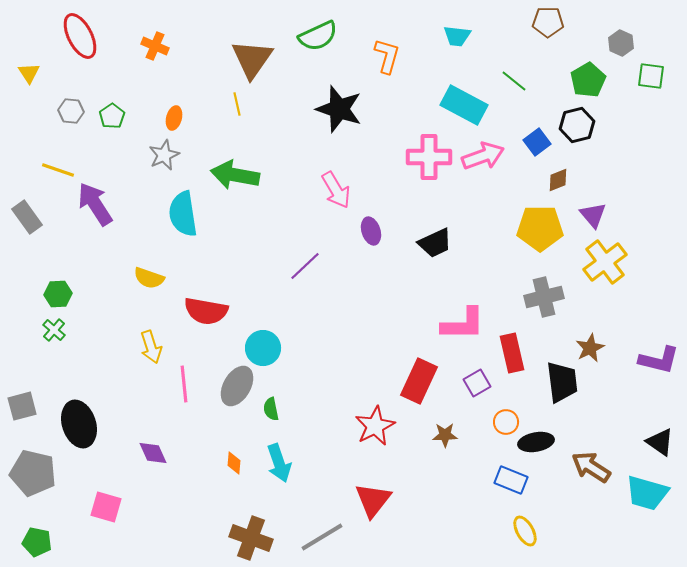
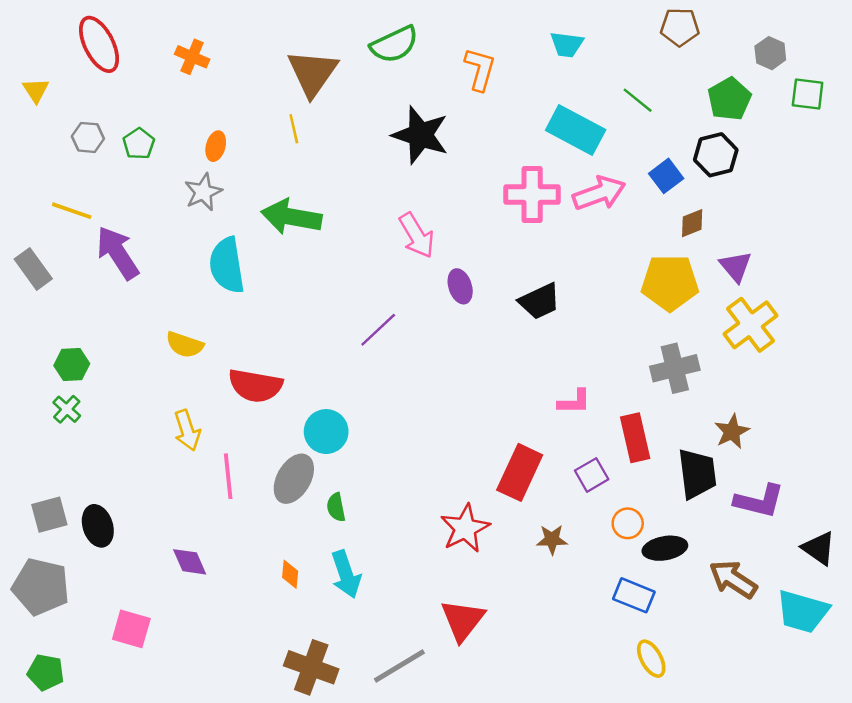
pink L-shape: (463, 324) -> (574, 402), size x0.6
purple L-shape: (659, 360) -> (759, 501), moved
gray square: (22, 406) -> (49, 515), moved
black ellipse: (79, 424) -> (98, 526), size x0.7

